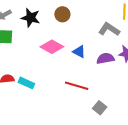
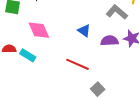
pink diamond: (52, 47) -> (39, 30), moved, turned 30

